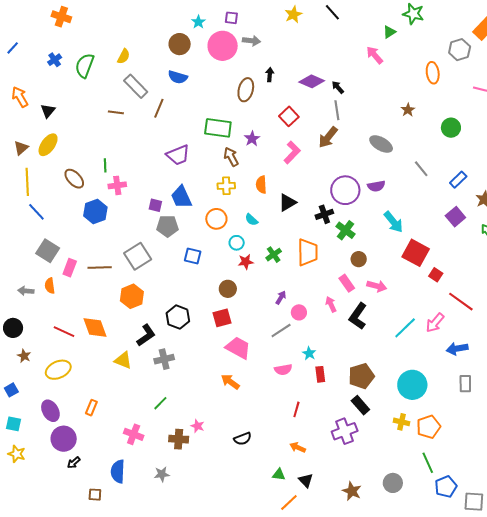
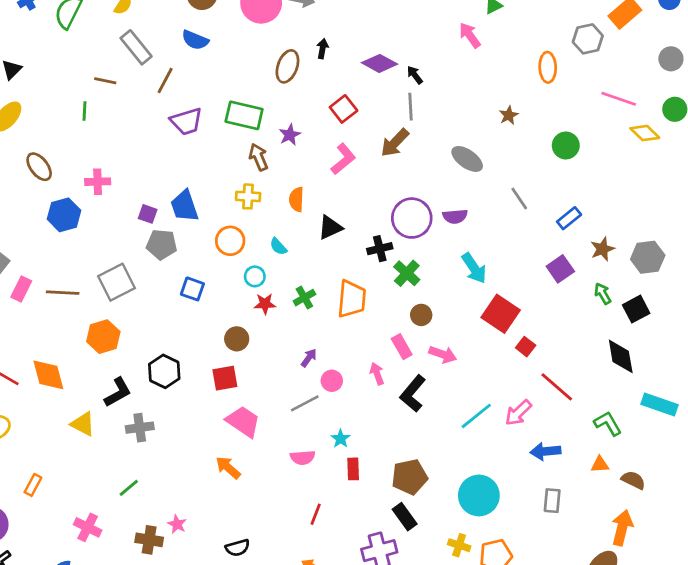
purple trapezoid: (178, 155) -> (187, 121), moved
green line: (105, 165) -> (84, 111), moved

